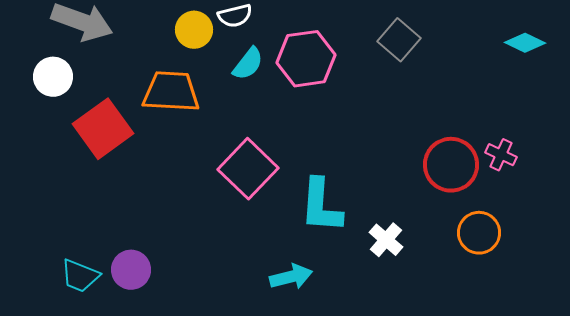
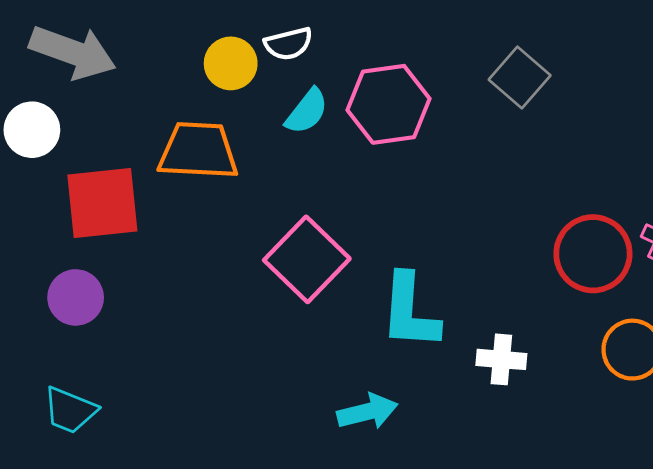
red square: (103, 129) -> (102, 203), turned 30
white cross: (386, 240) -> (501, 359), turned -36
purple circle: (131, 270) -> (76, 297), moved

